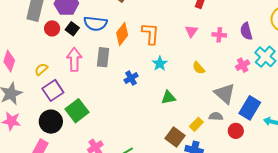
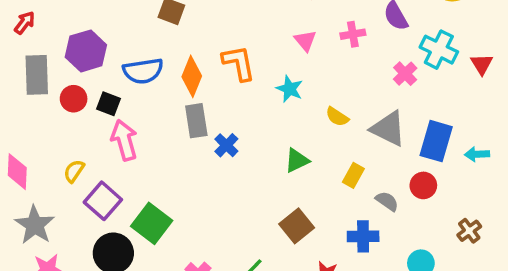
black square: (72, 29) -> (109, 104), moved
gray rectangle: (103, 57) -> (196, 121), moved
cyan star: (160, 64) -> (290, 89), moved
yellow semicircle: (199, 68) -> (337, 117), moved
gray semicircle: (216, 116) -> (387, 201), moved, turned 48
yellow rectangle: (196, 124) -> (353, 175), moved
brown square: (175, 137) -> (297, 226), moved, turned 30

